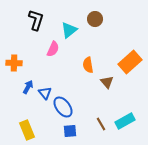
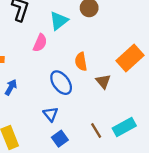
blue triangle: (45, 93) -> (51, 114), moved
blue ellipse: (63, 107) -> (61, 83), moved
blue square: (70, 131) -> (60, 139), turned -32

